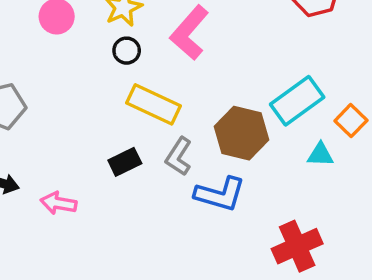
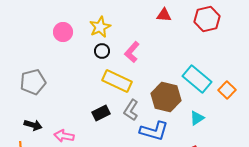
pink L-shape: (189, 33) -> (132, 52), moved, size x0.7
cyan rectangle: (297, 101) -> (197, 79), turned 76
cyan triangle: (320, 155) -> (197, 118), moved, turned -35

